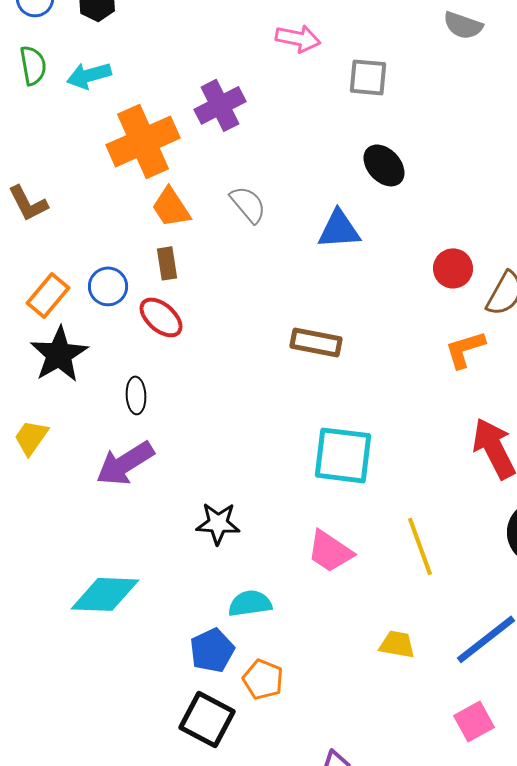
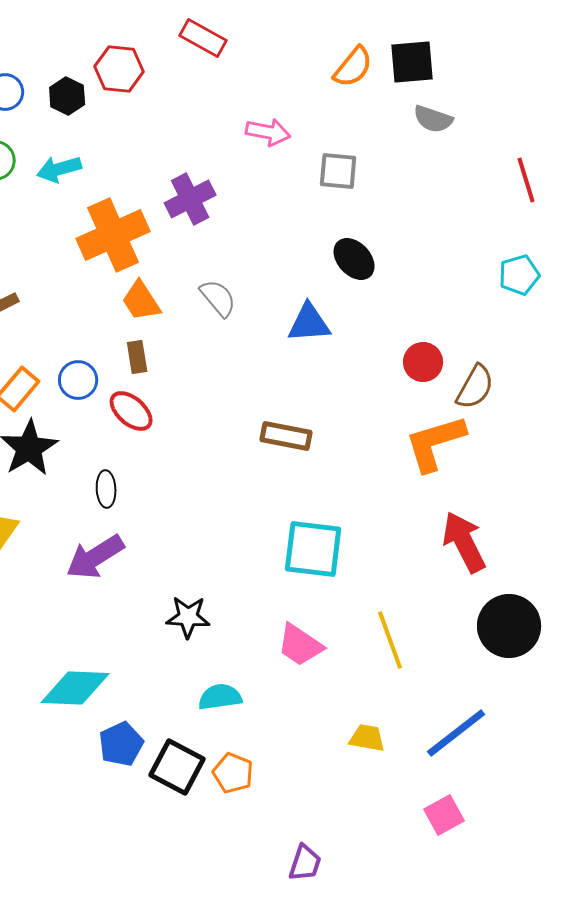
orange L-shape: (465, 349) -> (435, 443), size x1.5
blue pentagon: (212, 650) -> (121, 744), moved
black square: (207, 719) -> (177, 767), moved

